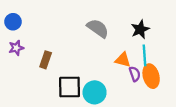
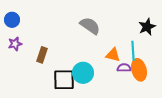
black star: (140, 29) -> (147, 27), moved
purple semicircle: (135, 74) -> (124, 68), turned -72
cyan circle: (95, 92) -> (83, 73), moved

